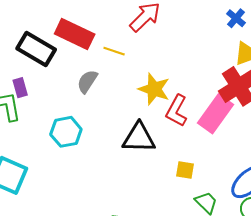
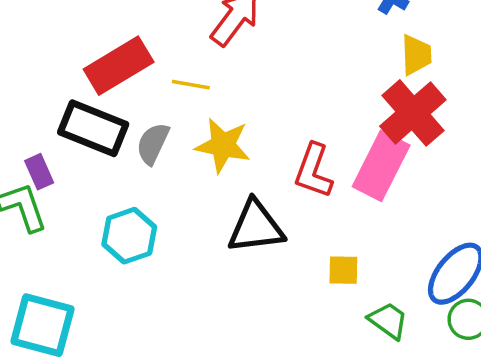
red rectangle: (75, 34) -> (119, 66), turned -48
black rectangle: (36, 49) -> (93, 128), moved
yellow star: (154, 89) -> (223, 145), moved

